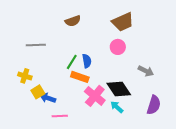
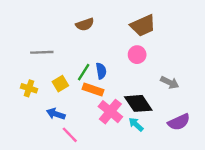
yellow square: (38, 92) -> (60, 84), moved
purple semicircle: (154, 105) -> (179, 122), turned 48
pink line: (60, 116) -> (70, 135), turned 49

